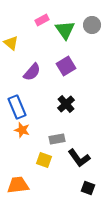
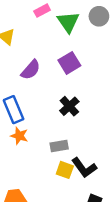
yellow square: (44, 160) -> (65, 170), moved

